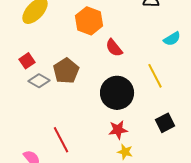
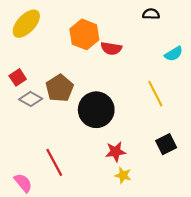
red semicircle: (114, 48) -> (111, 48), moved, turned -42
black circle: (117, 93) -> (96, 110), moved

